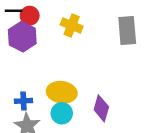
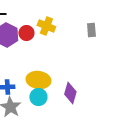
red circle: (30, 16) -> (26, 33), moved
gray rectangle: (127, 31) -> (91, 30), size x0.6

